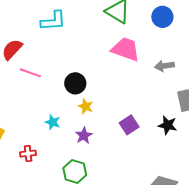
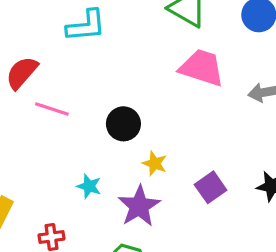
yellow star: (86, 106) -> (155, 163), moved
purple star: (84, 135) -> (139, 206), size x1.5

